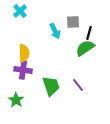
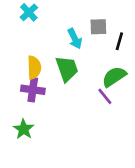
green semicircle: (85, 48) -> (114, 77), moved
purple line: (78, 85) -> (105, 96), moved
green trapezoid: (51, 86) -> (67, 69), moved

